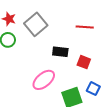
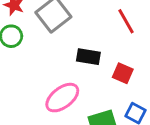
red line: (85, 27) -> (126, 21), turned 54

